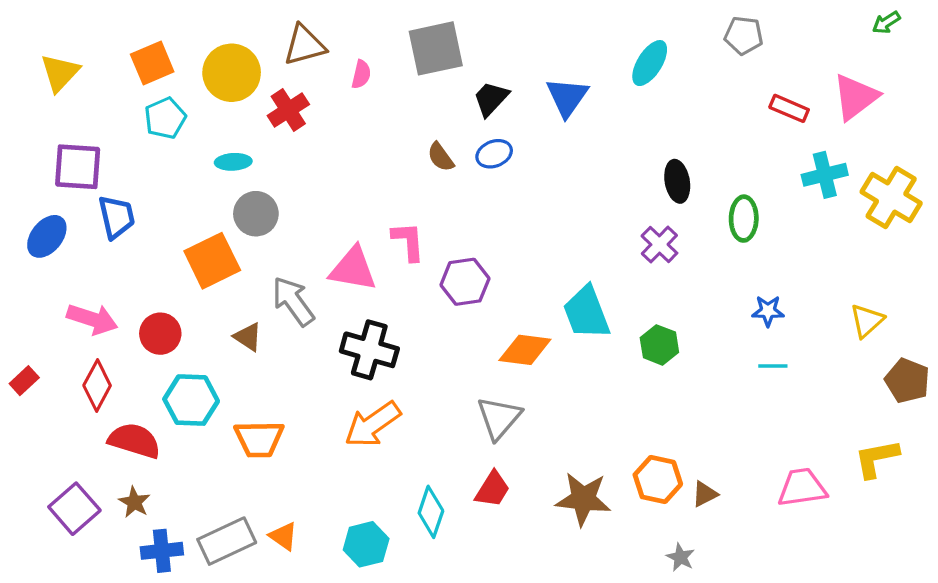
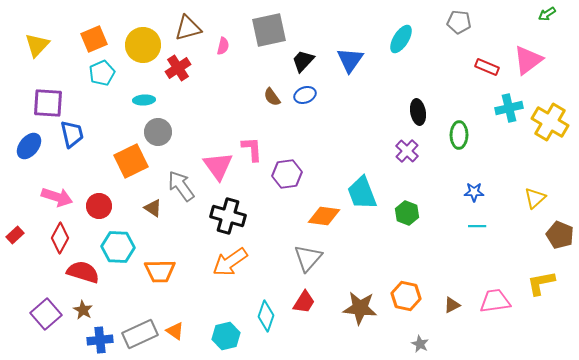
pink triangle: (353, 269) -> (218, 166), turned 44
brown triangle: (705, 494) -> (452, 305), moved

